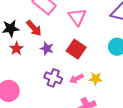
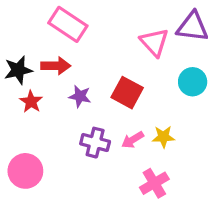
pink triangle: (77, 17) -> (154, 42), moved
red arrow: (34, 28) -> (56, 66), turned -42

